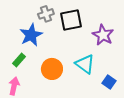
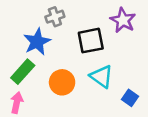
black square: (71, 20) -> (91, 41), moved
purple star: (103, 35) -> (123, 20), moved
green rectangle: (19, 60) -> (23, 72), size x1.5

